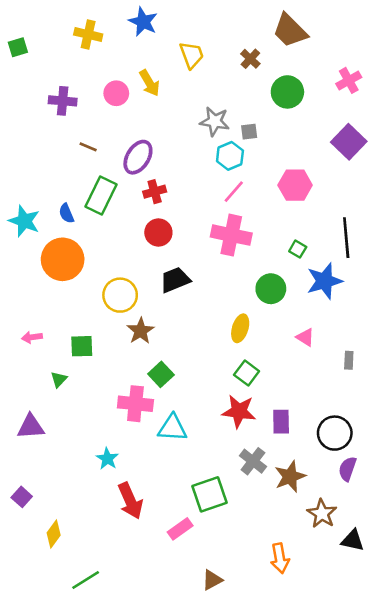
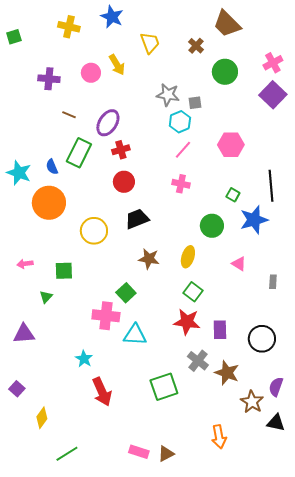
purple square: (349, 142) -> (273, 95), moved
pink cross: (231, 235) -> (181, 184), size x0.6
brown star: (141, 331) -> (149, 259), moved, turned -30
purple semicircle: (347, 469) -> (276, 387), moved
brown star: (290, 477) -> (227, 373), turned -30
pink rectangle: (180, 529) -> (139, 452), moved, turned 54

